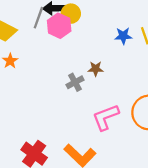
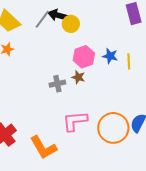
pink hexagon: (59, 26) -> (84, 57), moved

